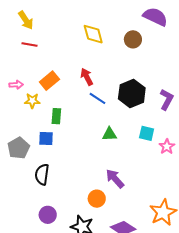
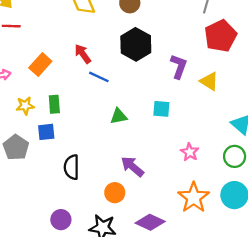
black hexagon: (132, 93) -> (136, 44), moved
yellow star: (32, 101) -> (25, 106), moved
pink star: (167, 147) -> (190, 152), moved
black semicircle: (42, 174) -> (72, 167), moved

